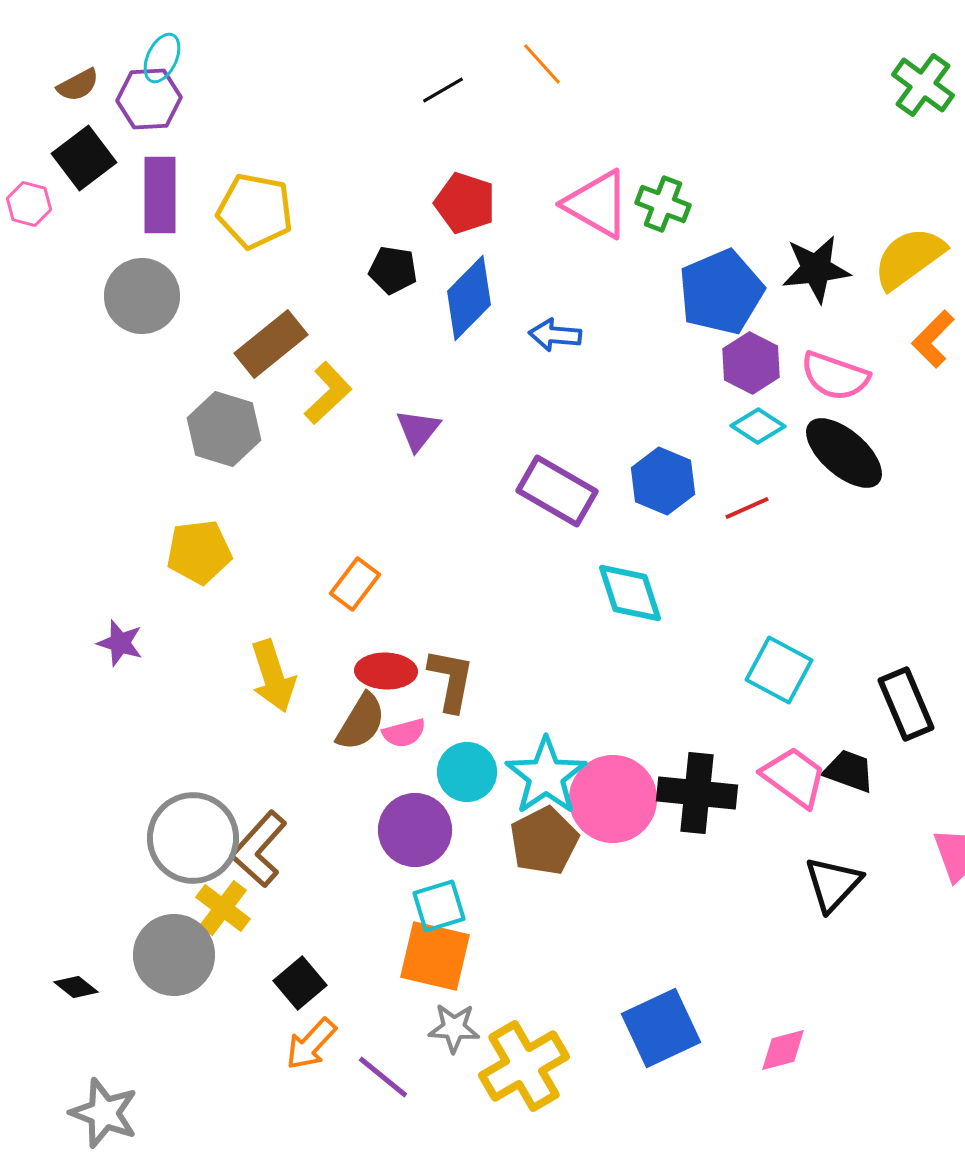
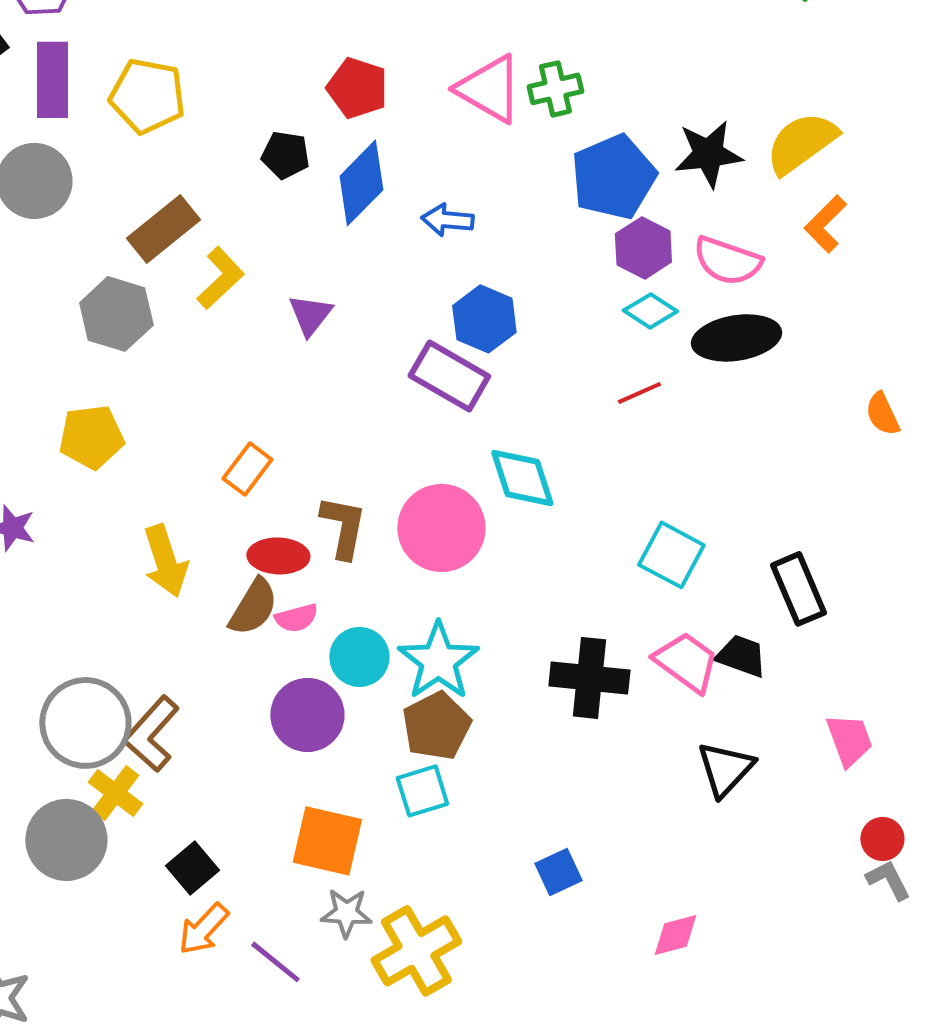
green cross: (663, 204) -> (555, 89), turned -34
black ellipse: (844, 453) -> (736, 338), turned -50
blue hexagon: (663, 481) -> (484, 319), moved
brown L-shape: (451, 680) -> (343, 527), moved
pink circle: (613, 799) -> (441, 528), moved
cyan square: (439, 906) -> (422, 791), moved
blue square: (661, 1028) -> (558, 872), moved, size x0.6

